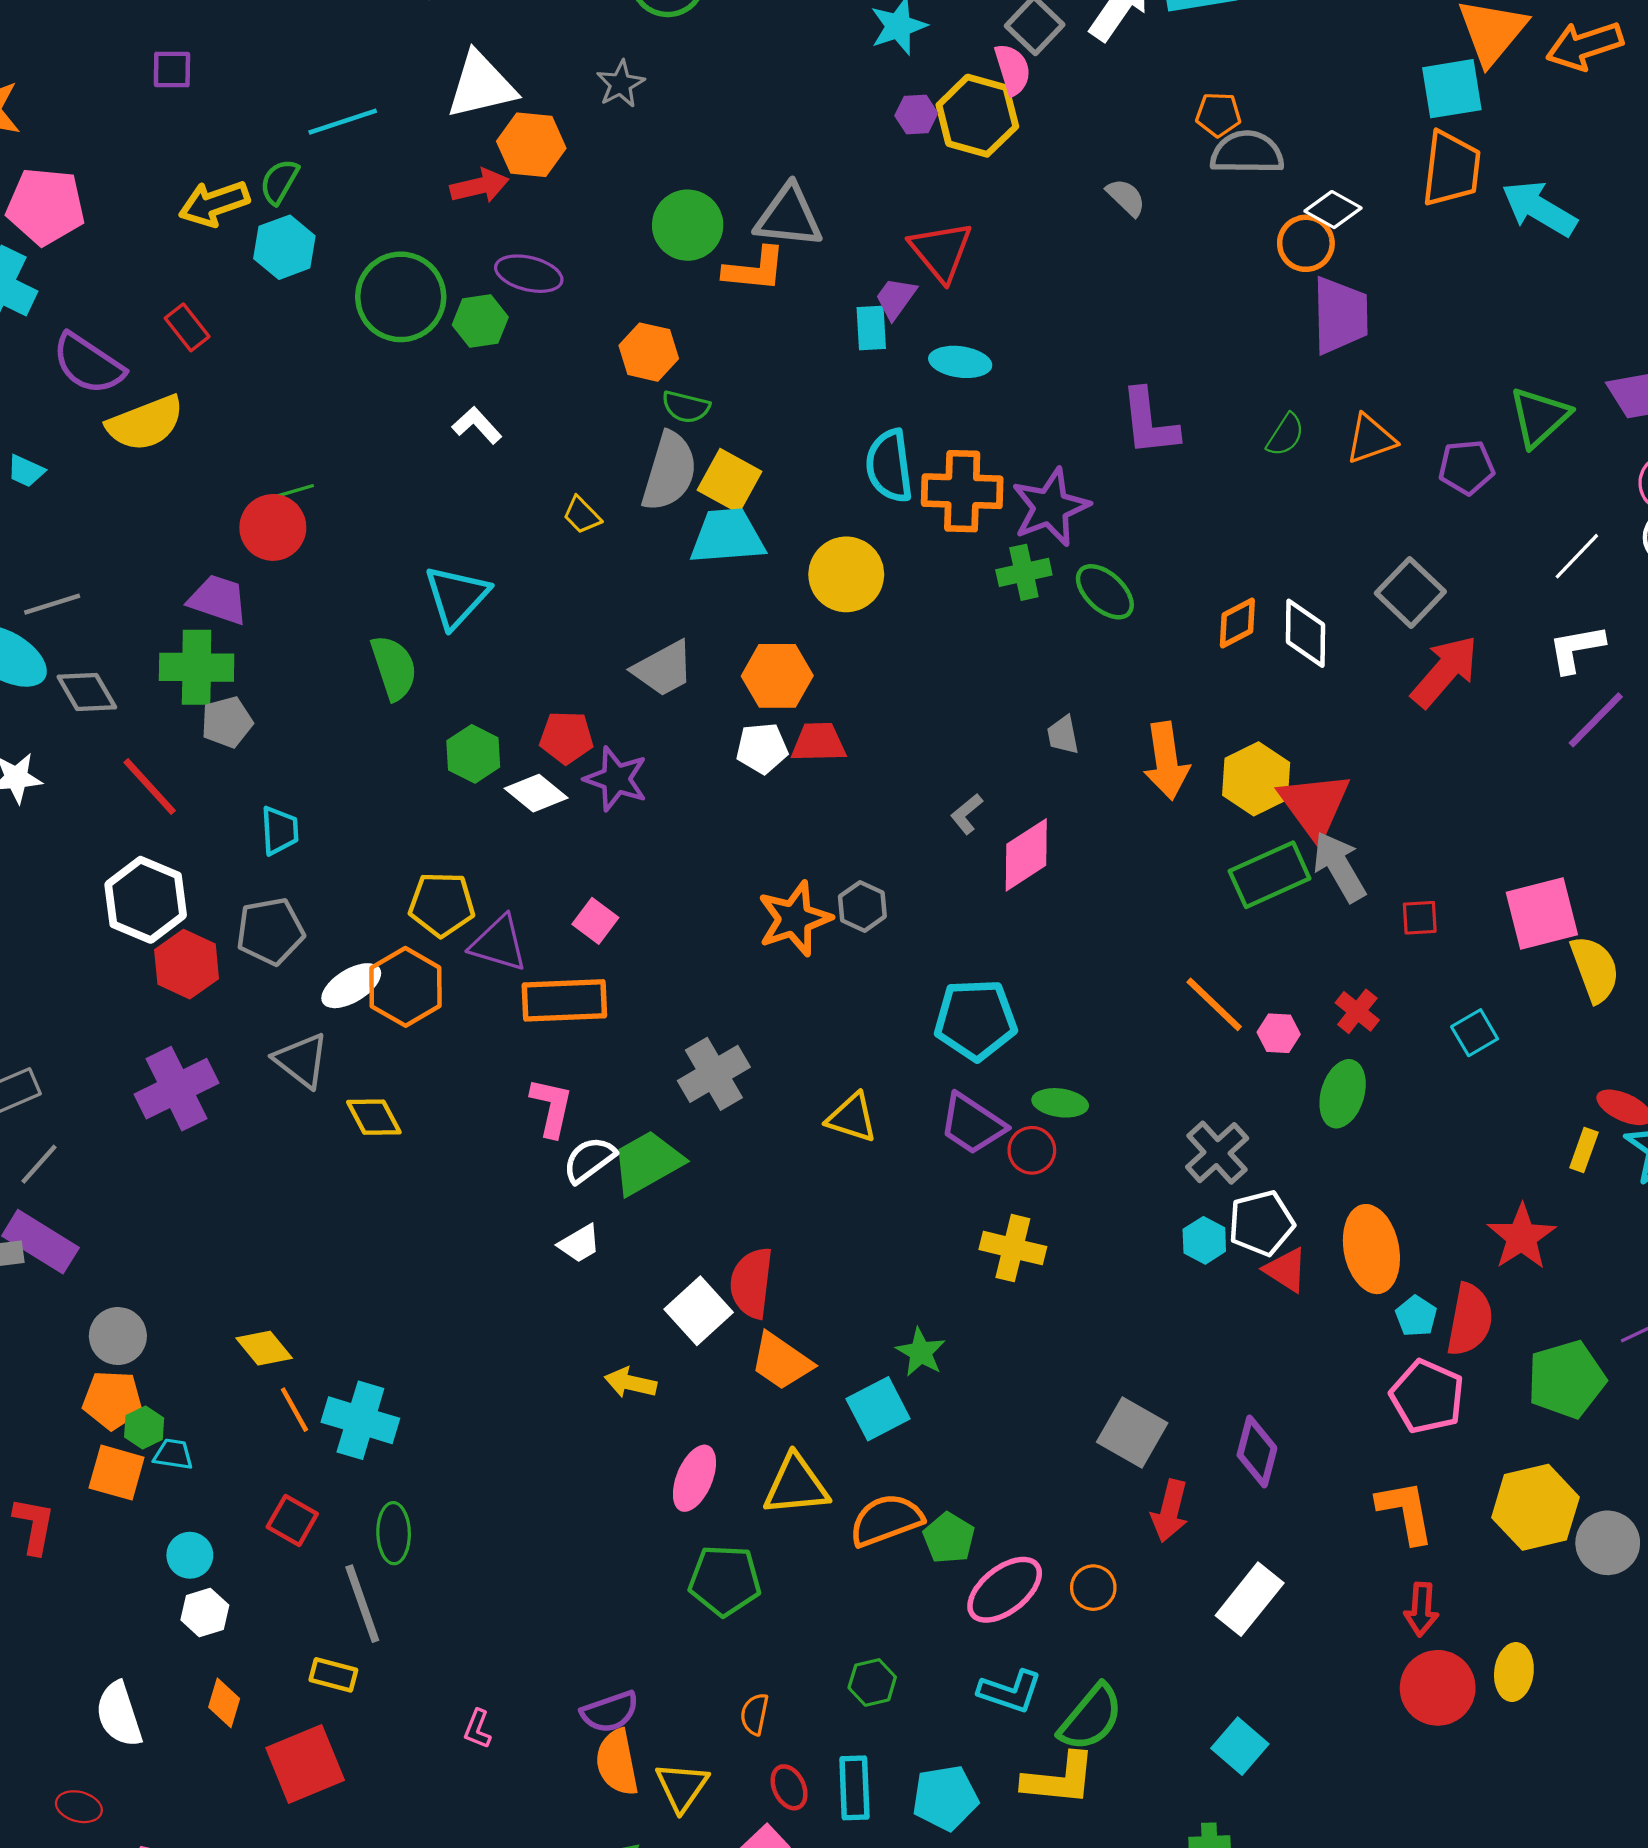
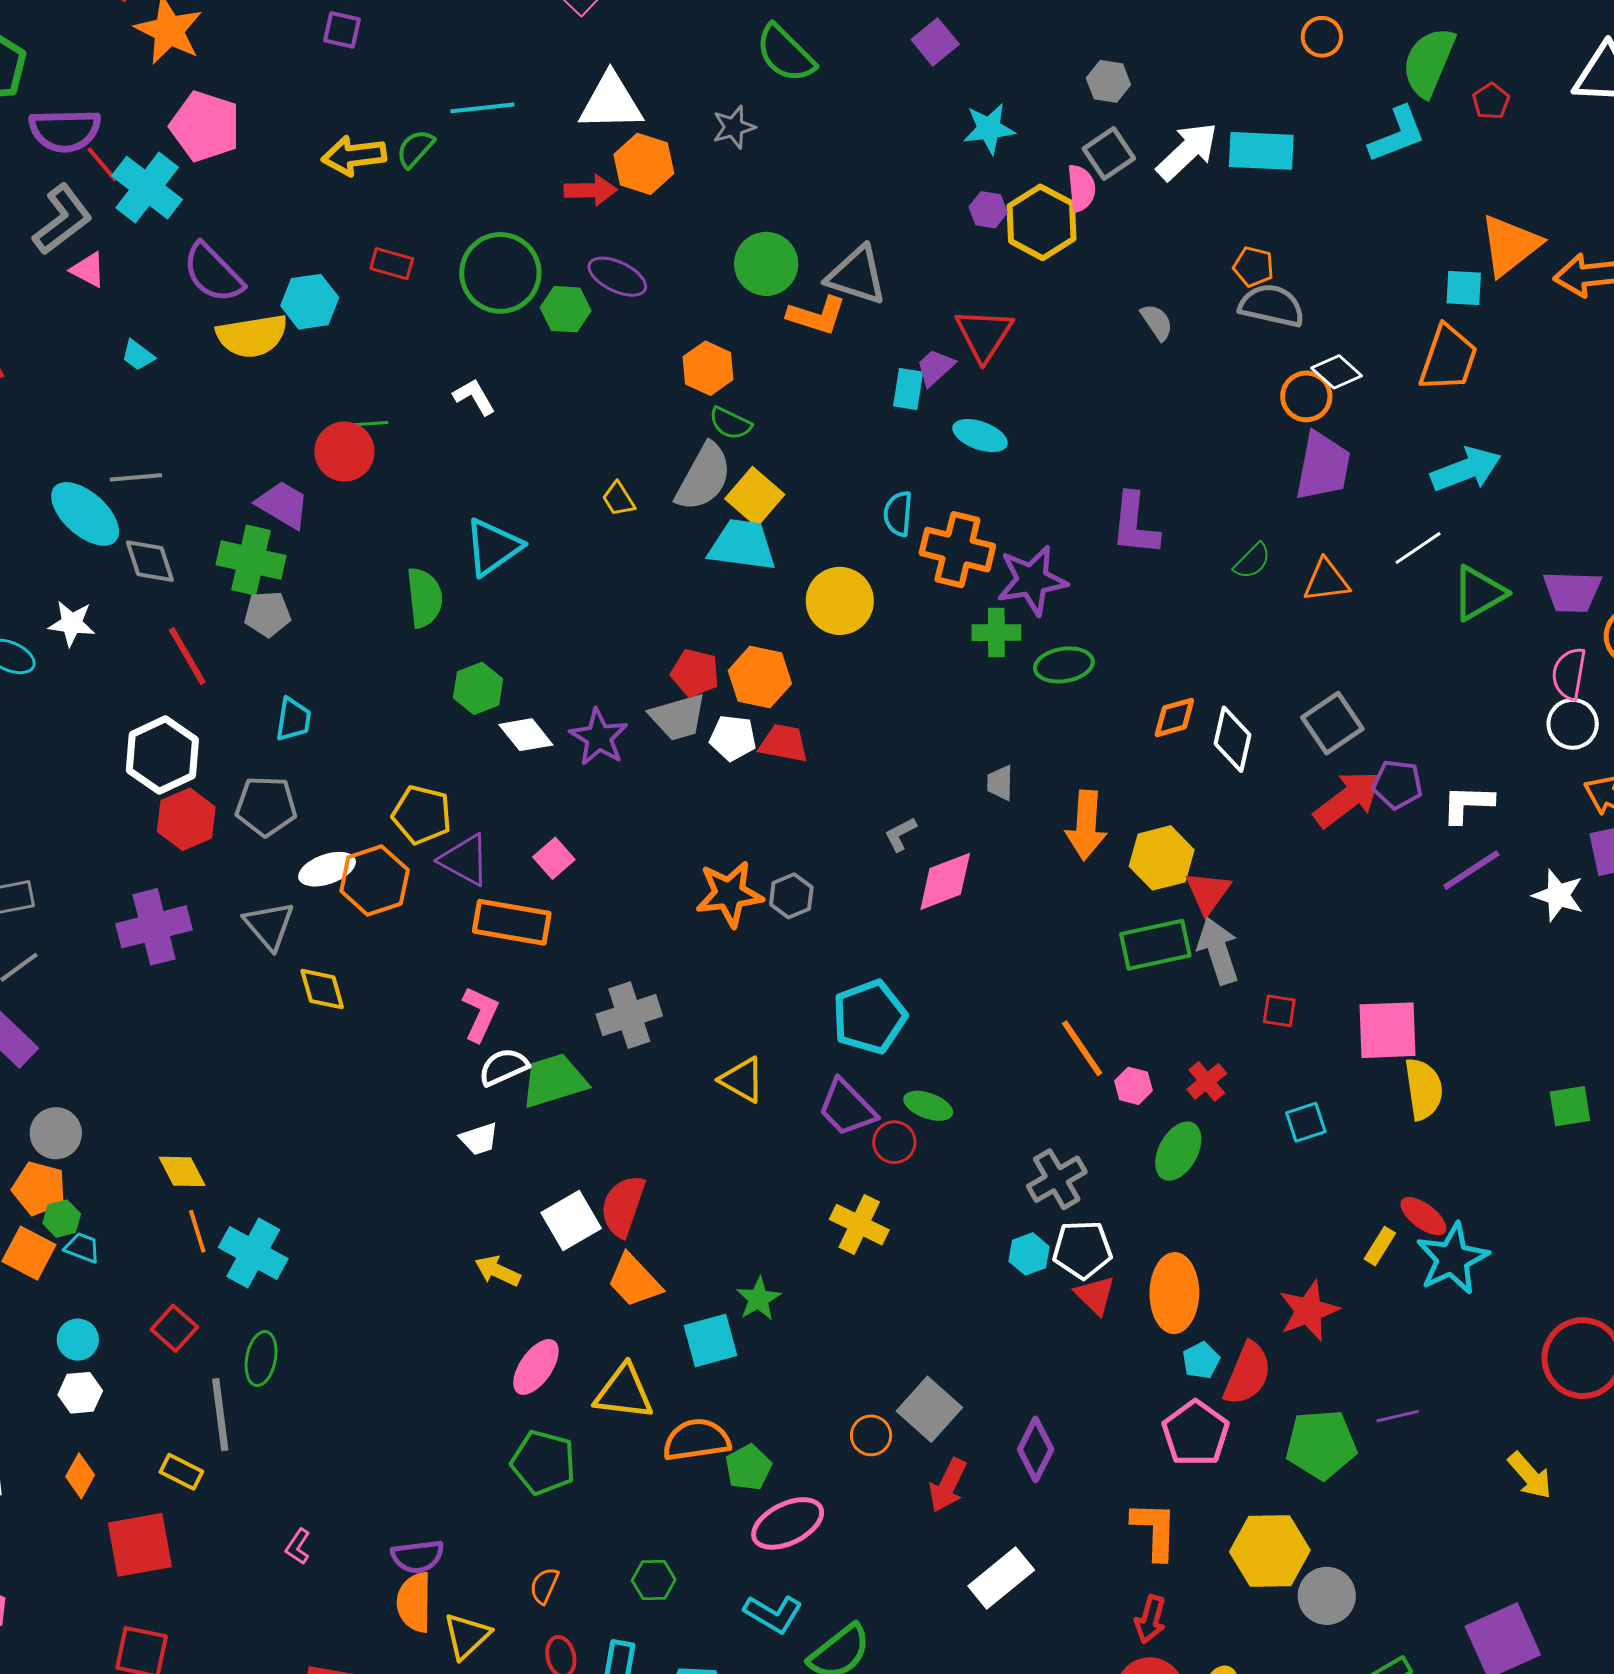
cyan square: (1452, 89) -> (1464, 288), size x0.7
cyan arrow: (1539, 209) -> (1466, 469), moved, turned 116
cyan hexagon: (284, 247) -> (310, 302), moved
red rectangle: (187, 327) -> (392, 264), moved, turned -48
white L-shape: (477, 425) -> (474, 397), moved
cyan semicircle: (889, 466) -> (898, 514), size x0.7
purple pentagon: (1467, 467) -> (1397, 784), moved
white line: (1577, 556) -> (1418, 548), moved
green ellipse: (1105, 592) -> (1064, 665), turned -64
gray trapezoid: (663, 669) -> (678, 717), moved
red pentagon: (566, 737) -> (695, 673), moved
red triangle: (1315, 805) -> (1208, 892), size x0.7
cyan pentagon: (976, 1020) -> (869, 1017), turned -30
orange circle: (1093, 1588) -> (871, 1435), moved

